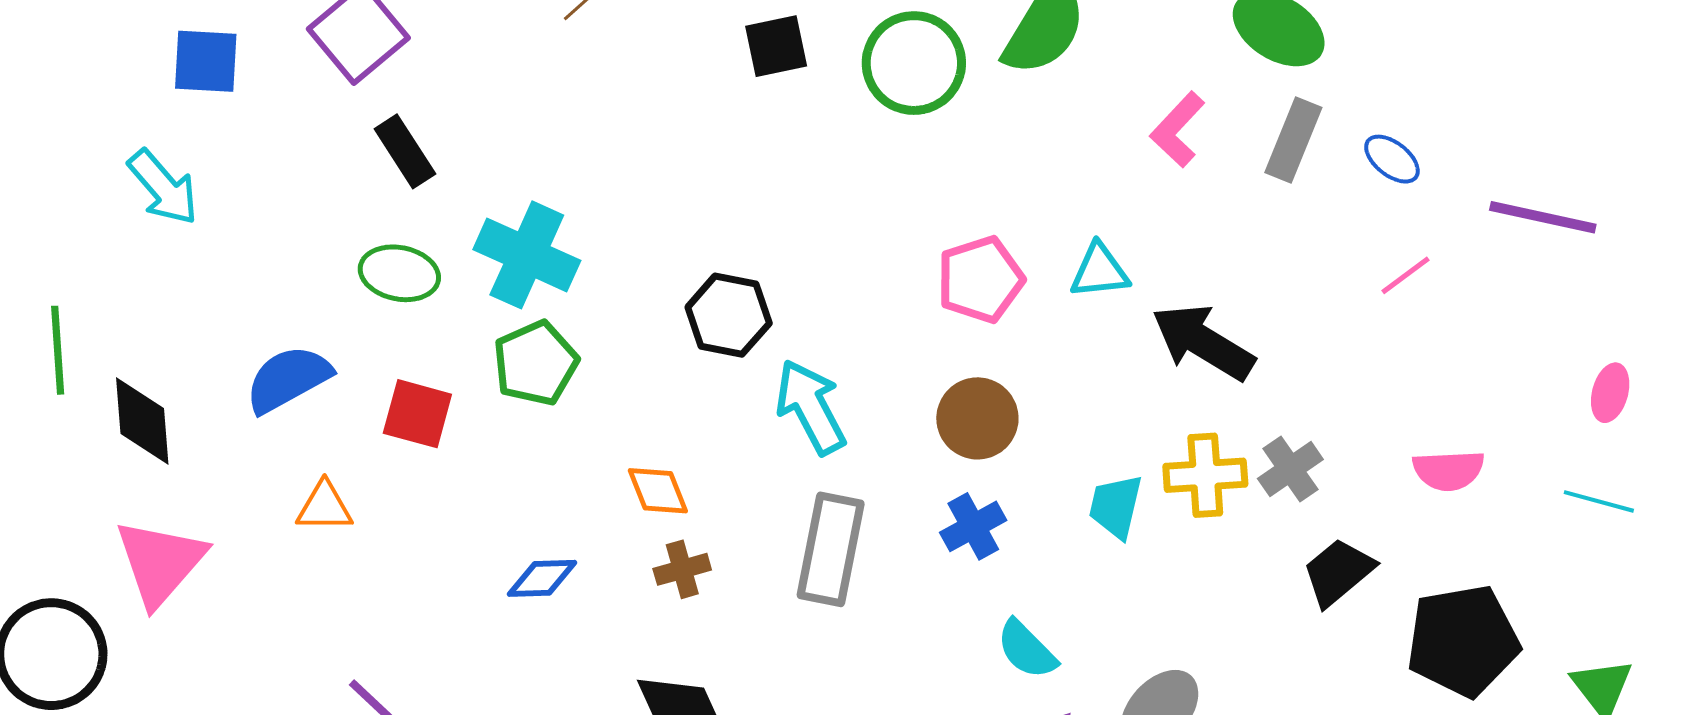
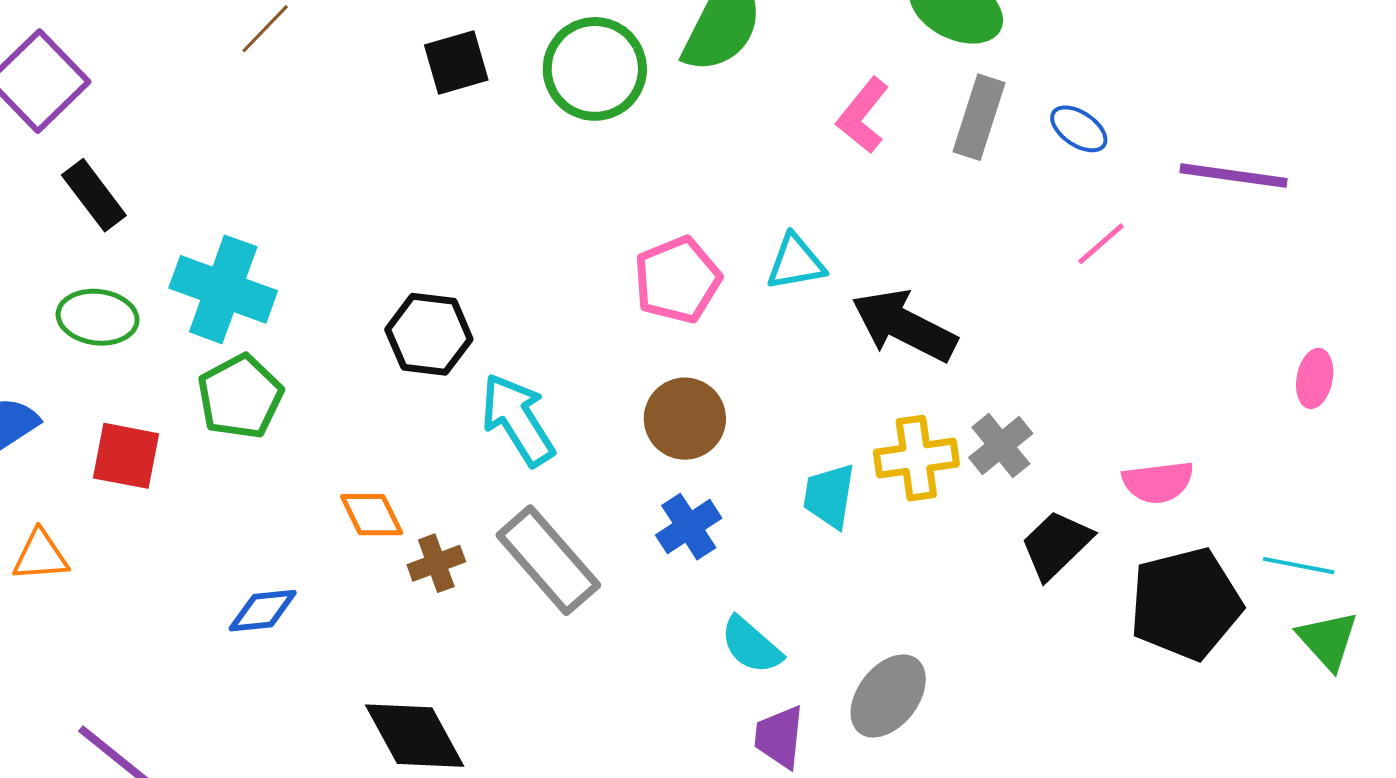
pink ellipse: (1610, 393) -> (1315, 378), moved
pink semicircle: (1448, 470) -> (1158, 482), moved
cyan line: (1599, 501) -> (1299, 566), moved
gray rectangle: (831, 549) -> (548, 560), turned -48
brown cross: (682, 569) -> (436, 563), moved

